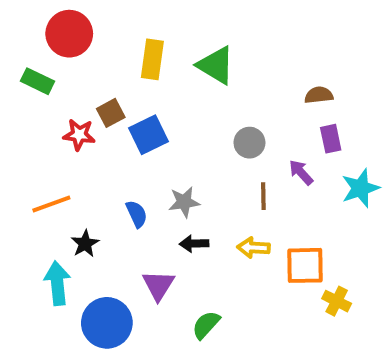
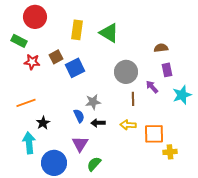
red star: (79, 135) -> (32, 62), moved
gray circle: (249, 143) -> (126, 72), size x1.5
blue semicircle: (137, 214) -> (79, 116), moved
yellow cross: (337, 301) -> (170, 152), turned -32
green semicircle: (206, 325) -> (94, 164), moved

